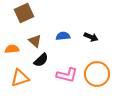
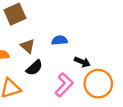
black arrow: (91, 37) -> (82, 62), moved
pink L-shape: (67, 75) -> (64, 85), turned -60

